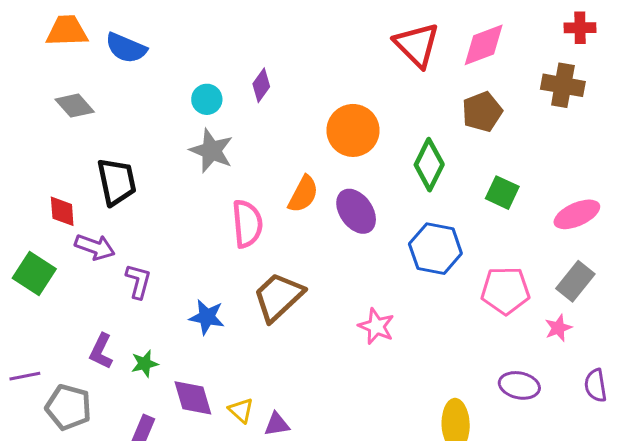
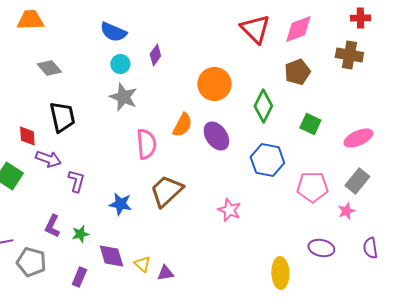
blue semicircle: (126, 48) -> (113, 32), moved
gray diamond: (75, 106) -> (49, 68), moved

